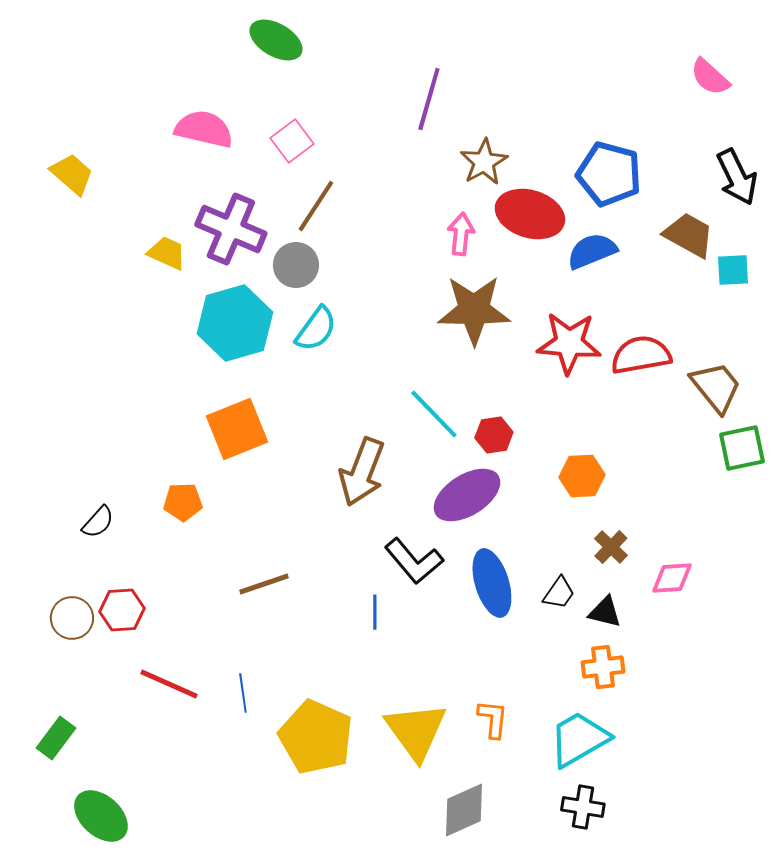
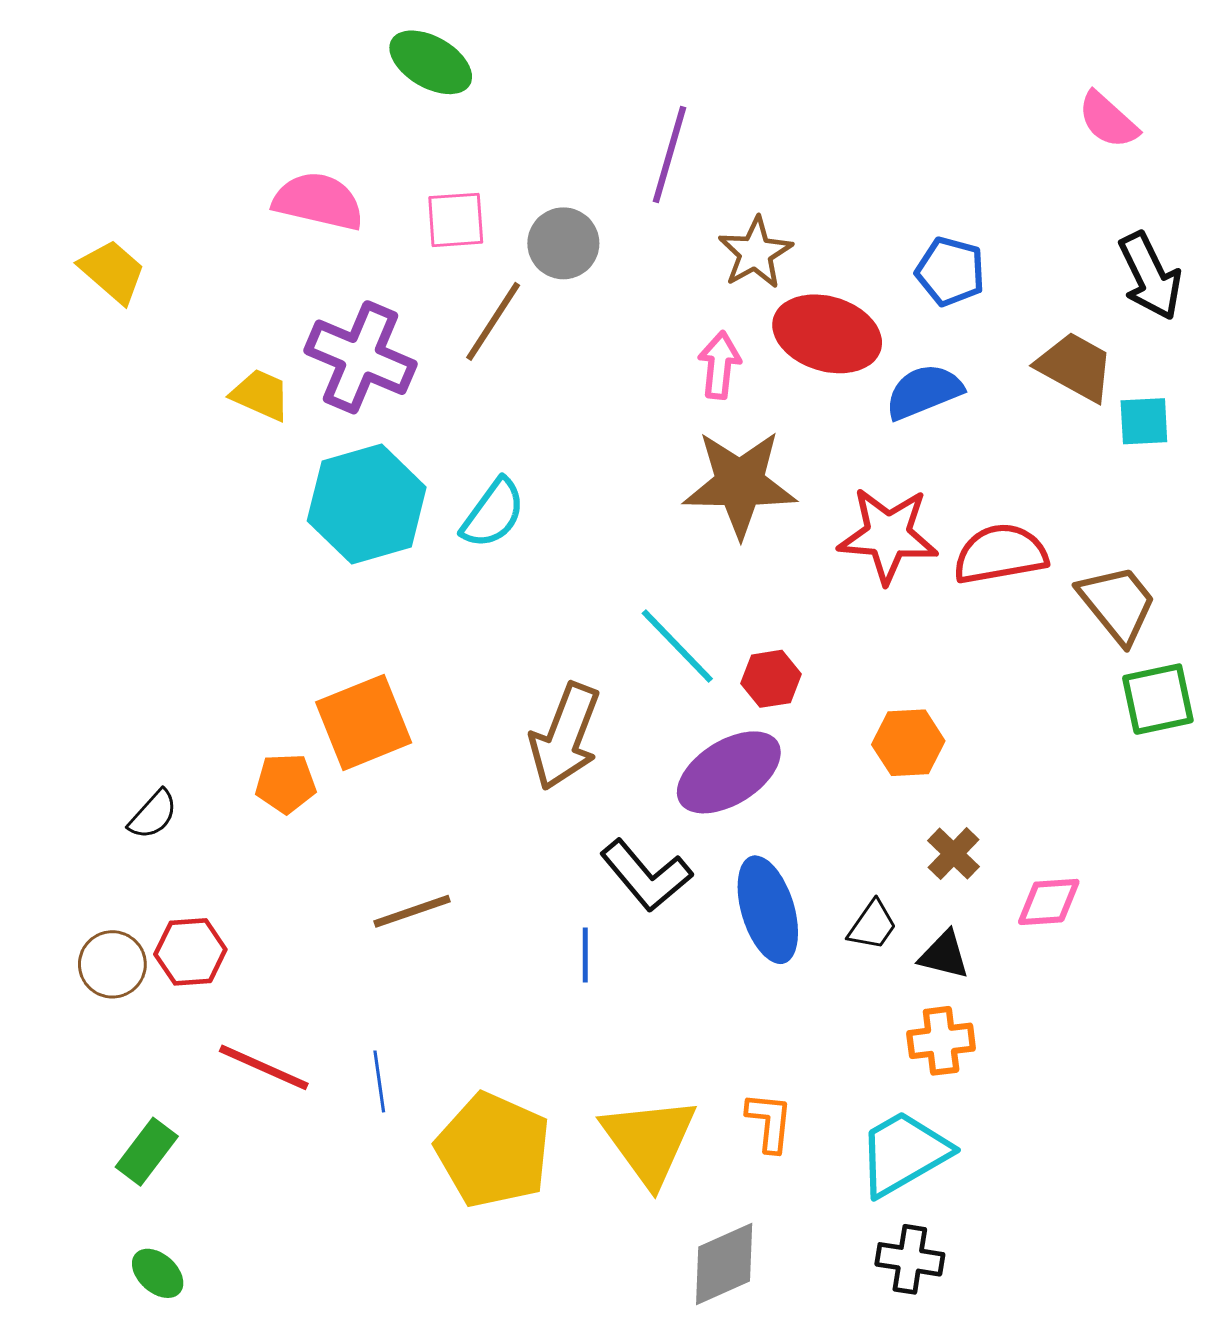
pink square: (292, 141) -> (456, 220), turned 33
blue pentagon: (609, 174) -> (950, 271), size x0.7
gray circle: (296, 265) -> (563, 243), moved
orange square: (237, 429) -> (364, 722), moved
green rectangle: (56, 738) -> (147, 1152), moved
green ellipse: (101, 816) -> (158, 1273), size x0.6

